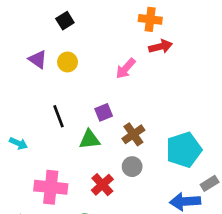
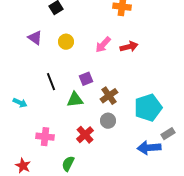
red arrow: (161, 46) -> (129, 47), moved
yellow circle: (68, 62) -> (66, 42), moved
pink cross: (51, 187) -> (45, 137), size x0.7

